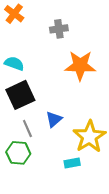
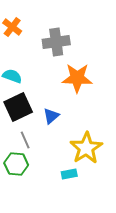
gray cross: (59, 29) -> (56, 42), size x1.5
blue triangle: (54, 119) -> (51, 116), moved

